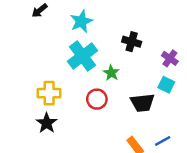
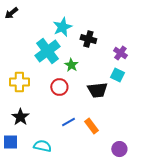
cyan star: (81, 21) -> (62, 27), moved
black star: (47, 123) -> (20, 117), moved
blue line: (163, 141) -> (68, 122), moved

